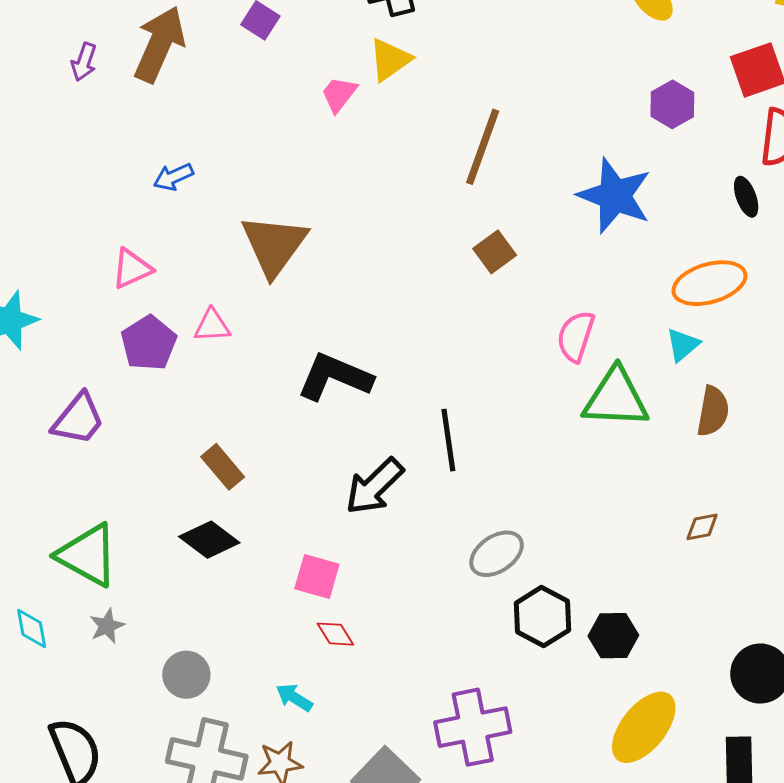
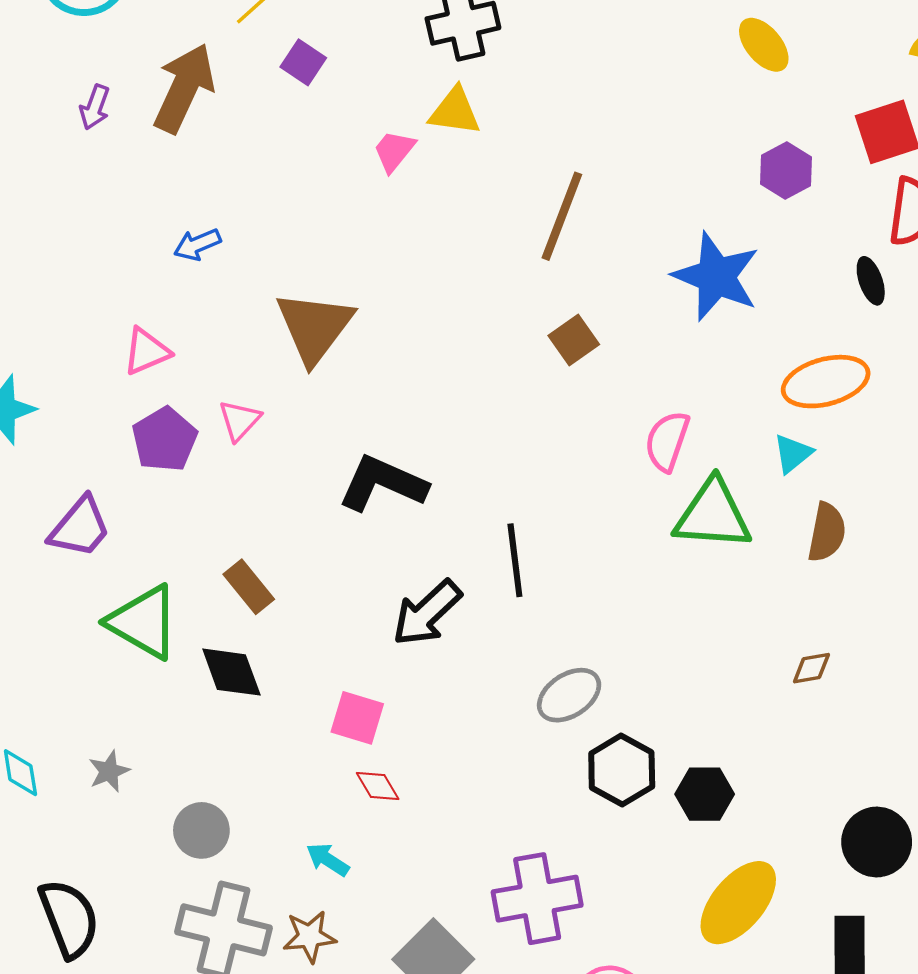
yellow triangle: (390, 60) -> (455, 111), turned 42
pink triangle: (212, 326) -> (240, 420), turned -45
black diamond: (209, 540) -> (231, 672), turned 32
green triangle: (88, 555) -> (143, 622), moved

